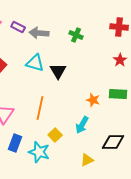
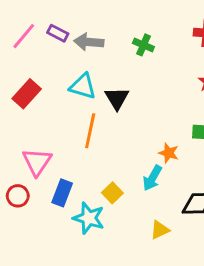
orange star: (93, 100) -> (169, 153), moved
orange line: (40, 108) -> (90, 131), moved
blue rectangle: (15, 143) -> (62, 193), moved

